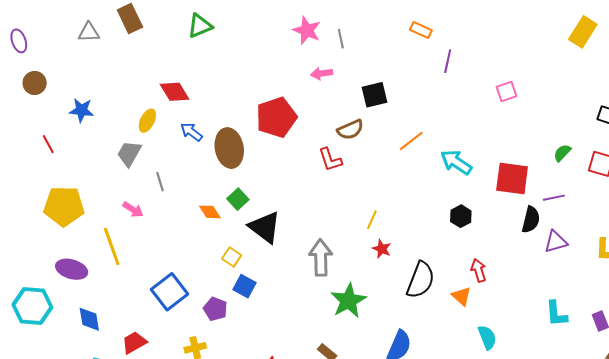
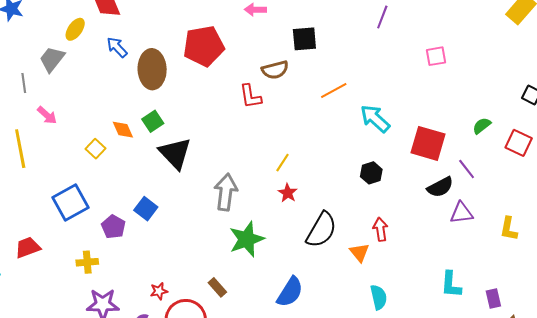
gray line: (160, 182) -> (24, 83), moved
purple line: (554, 198) -> (467, 169), turned 55
black semicircle: (531, 220) -> (440, 187), turned 40
yellow square: (232, 257) -> (95, 149), moved

